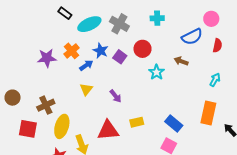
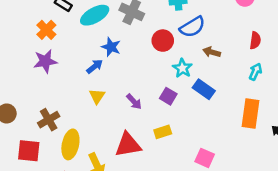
blue semicircle: (192, 37) -> (192, 27), moved
red semicircle: (217, 46) -> (255, 40), moved
orange cross: (72, 51) -> (46, 30), moved
purple square: (120, 57) -> (168, 96), moved
blue rectangle: (174, 124) -> (204, 89), moved

